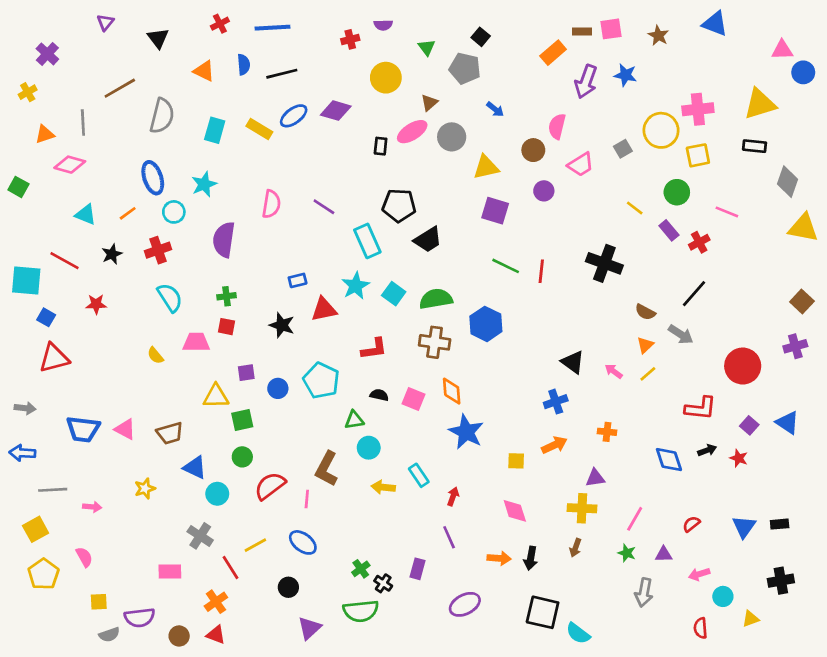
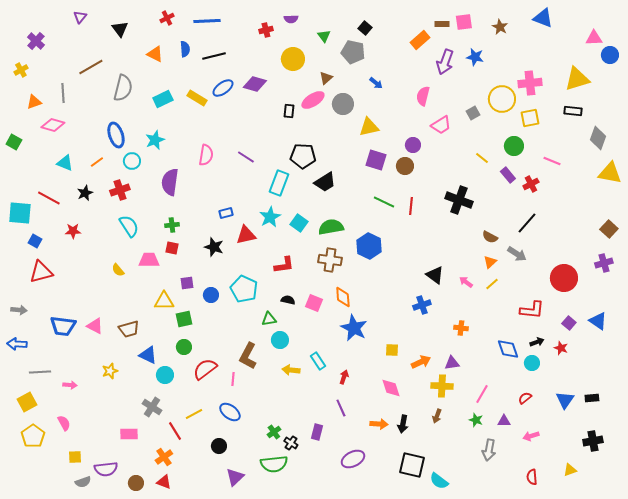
cyan rectangle: (215, 130) -> (163, 99), turned 48
brown circle: (533, 150) -> (405, 166), moved
cyan rectangle: (367, 241) -> (279, 183), turned 45
orange arrow: (554, 445) -> (421, 362), moved
cyan circle: (723, 596) -> (532, 363), moved

